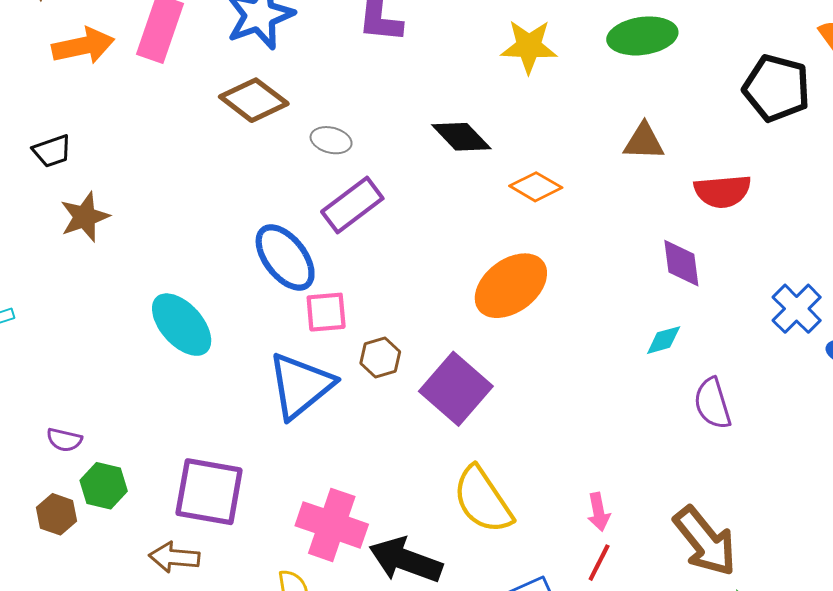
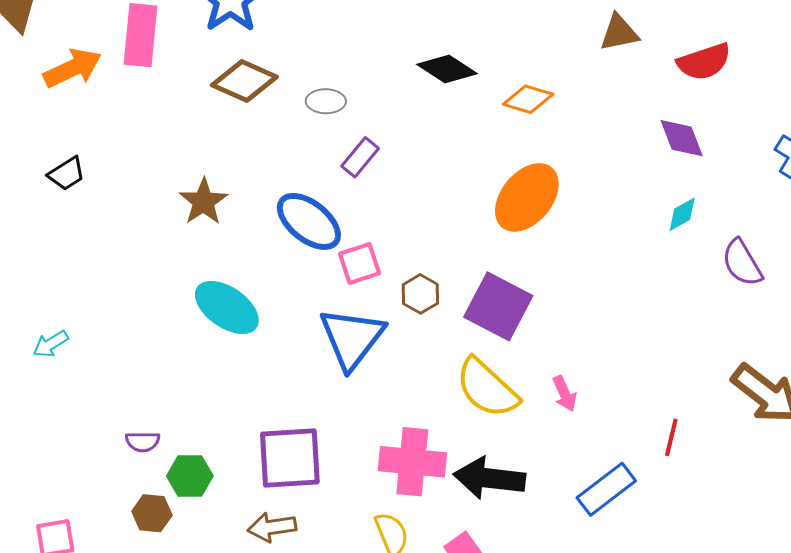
purple rectangle: (352, 205) -> (360, 157), size x0.7
brown star: (85, 217) -> (204, 202), moved
yellow semicircle: (483, 500) -> (487, 388), moved
pink arrow: (599, 512) -> (565, 394), moved

